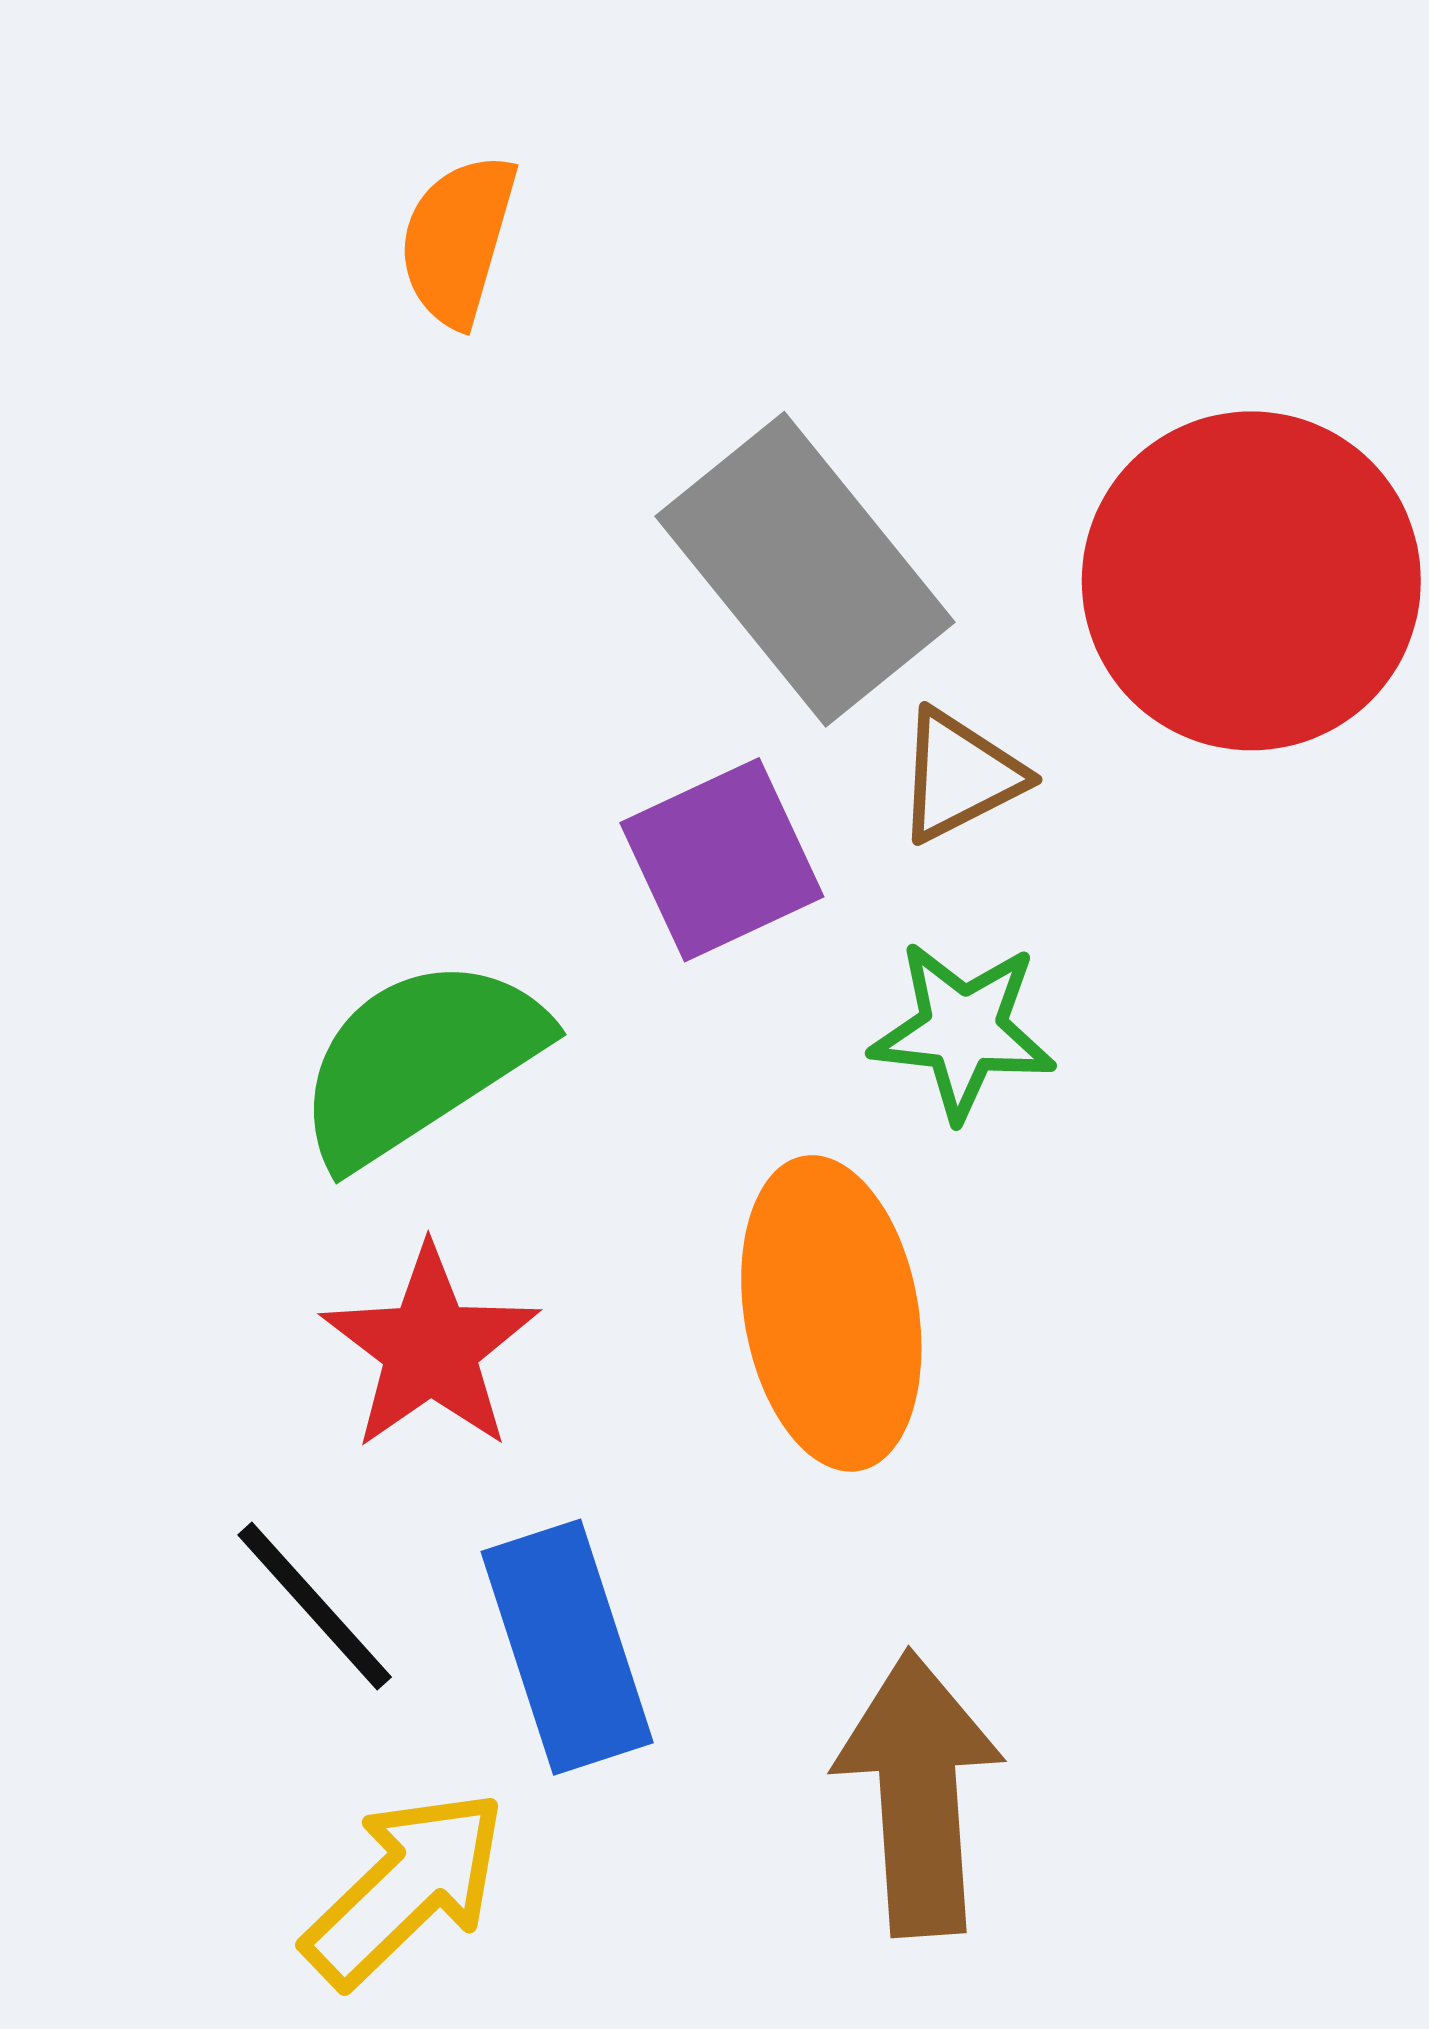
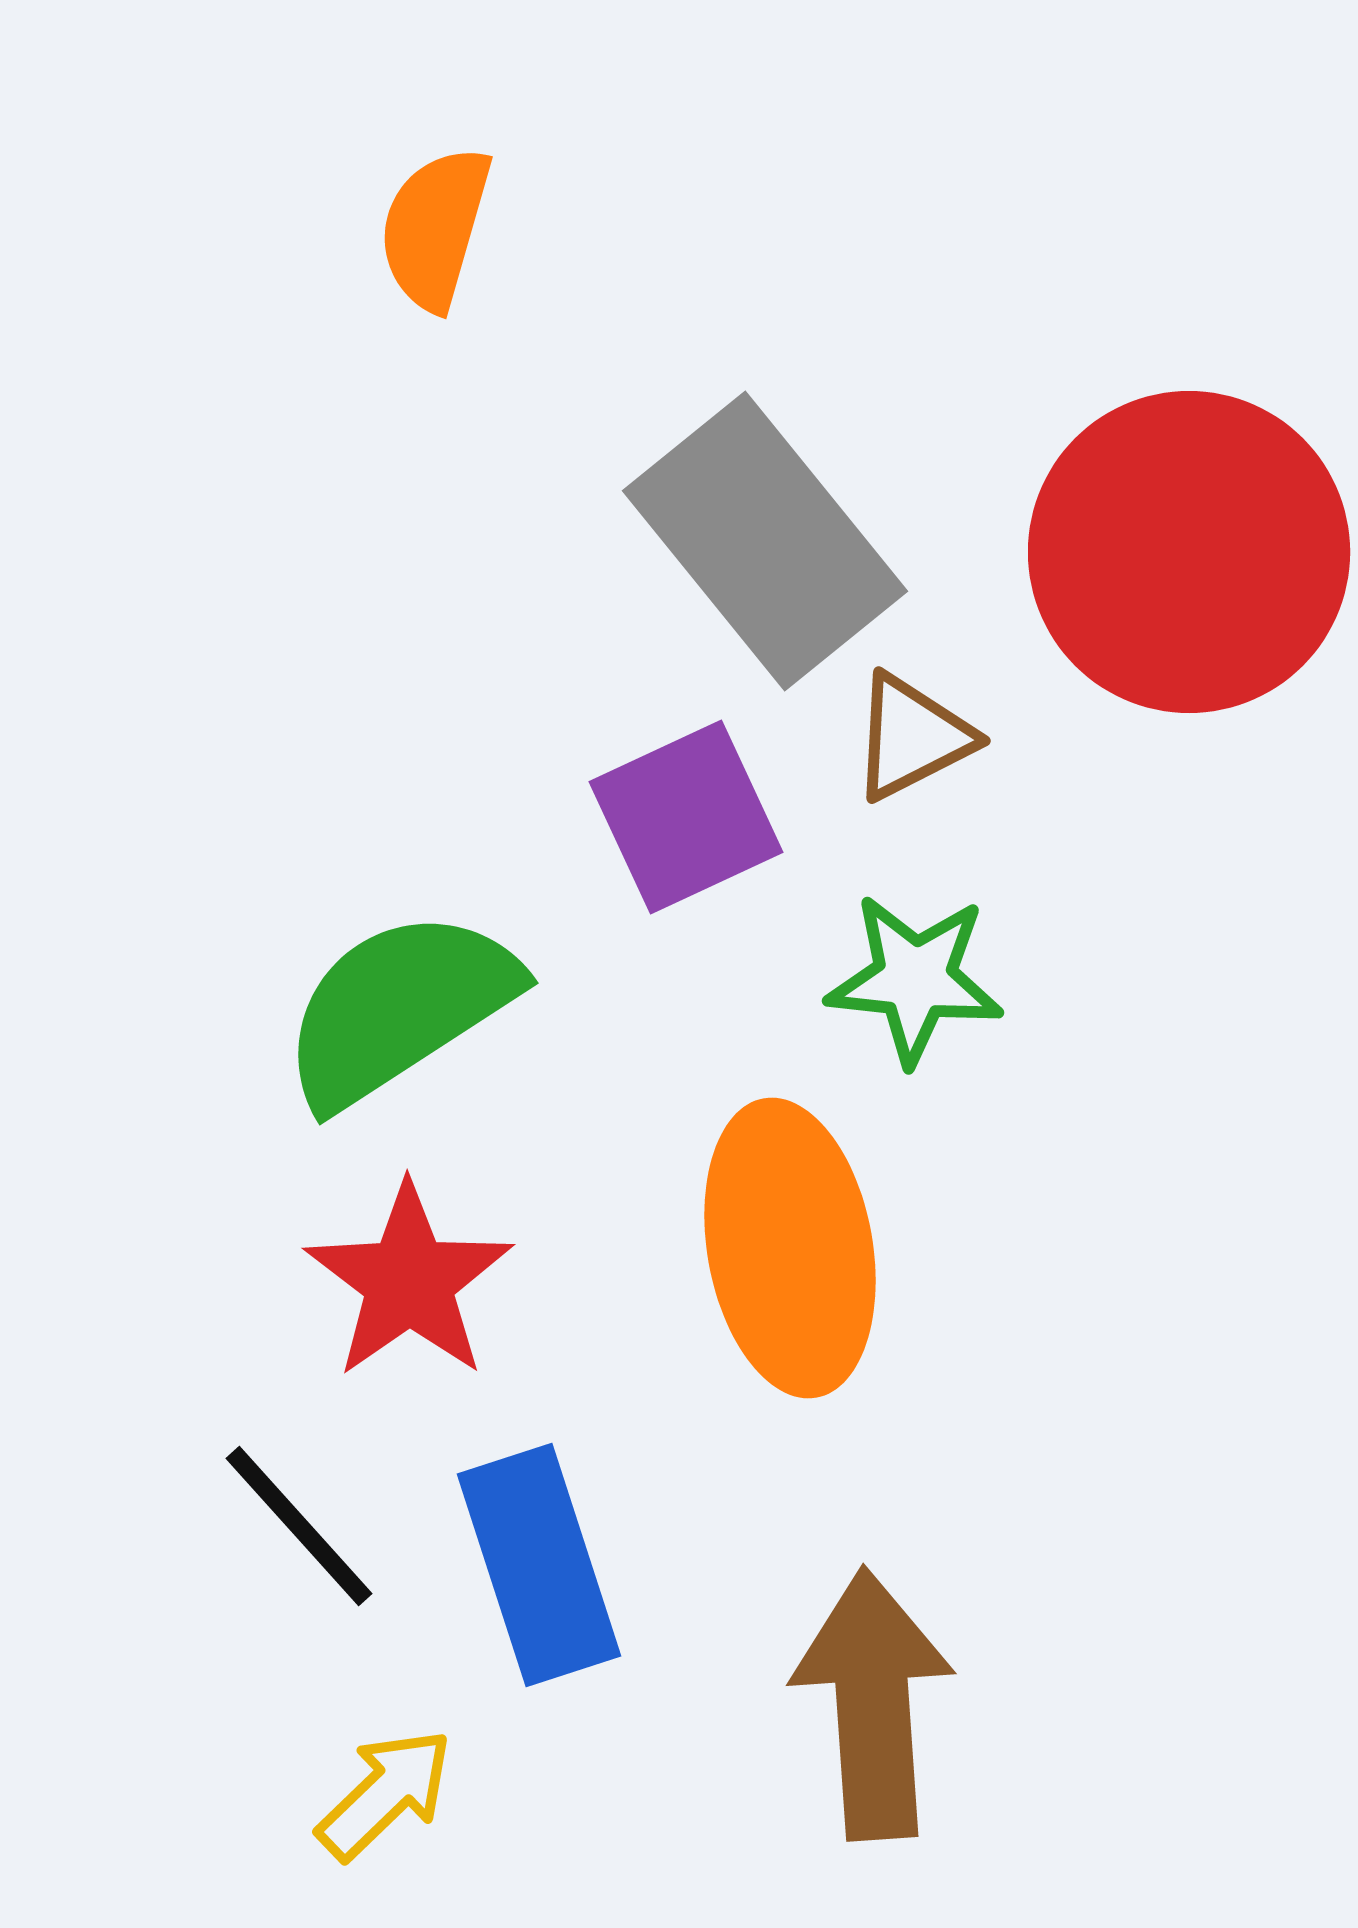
yellow arrow: (405, 1888) -> (385, 1794), size x0.7

